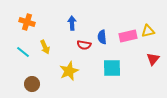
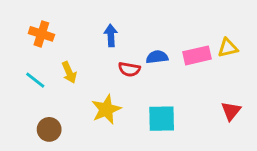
blue semicircle: (102, 37) -> (157, 57), turned 88
red triangle: (153, 59) -> (231, 111), moved
cyan square: (112, 68) -> (162, 119), moved

